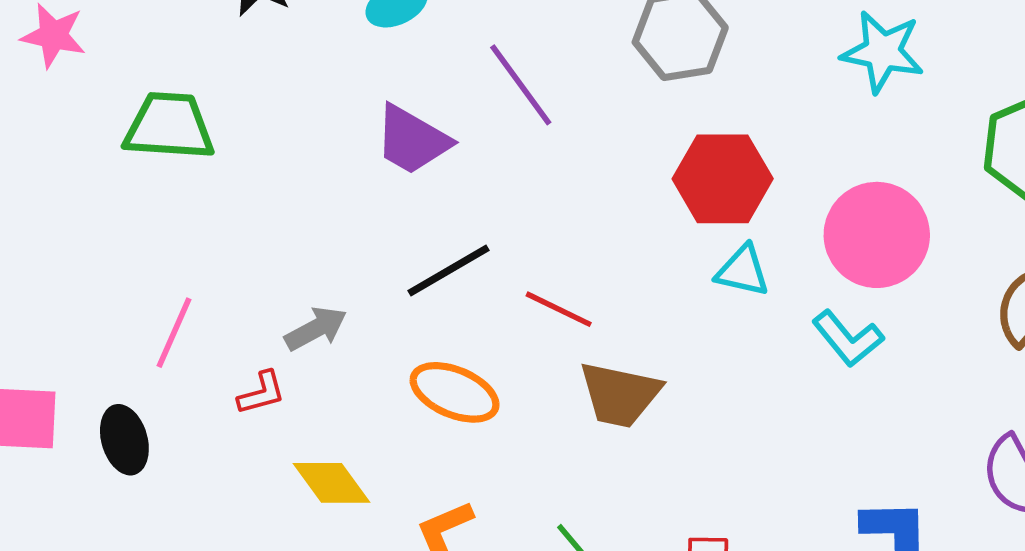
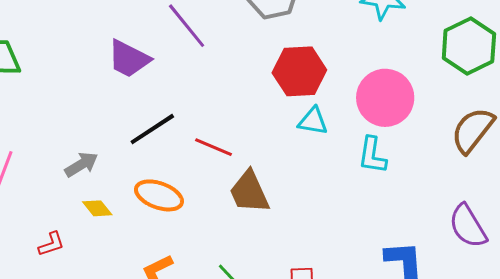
cyan L-shape: (848, 339) -> (372, 155), turned 51
red L-shape: (262, 393) -> (51, 244), moved
brown trapezoid: (620, 394) -> (249, 192), turned 57
yellow diamond: (331, 483) -> (97, 208), moved, size x0.7

